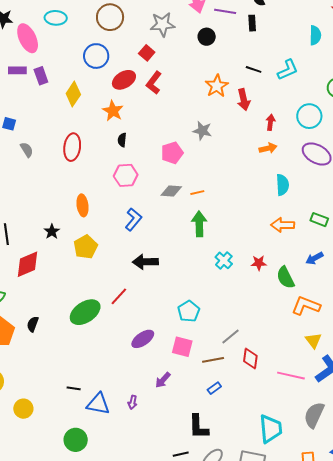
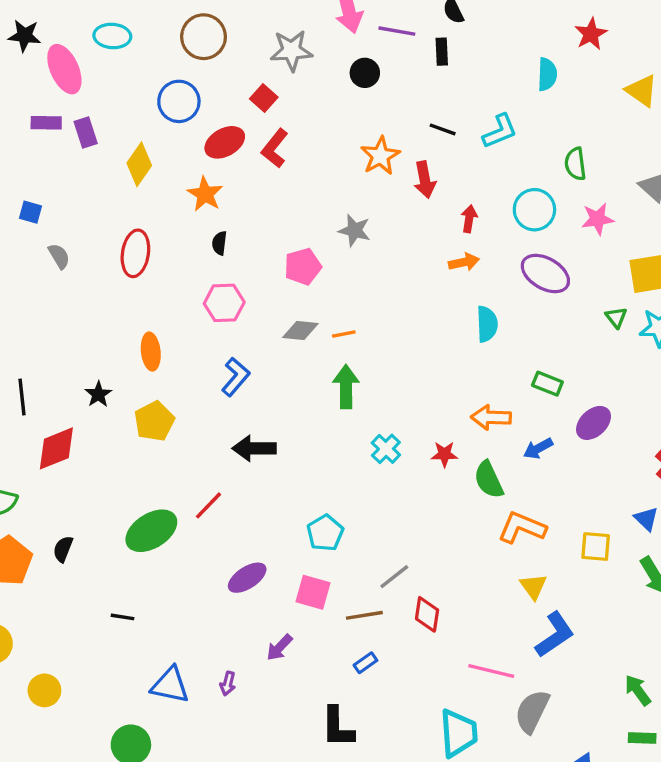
orange arrow: (283, 225) -> (491, 417), moved
pink line: (291, 376) -> (491, 671), moved
black line: (74, 388) -> (122, 617), moved

